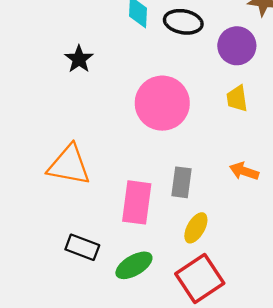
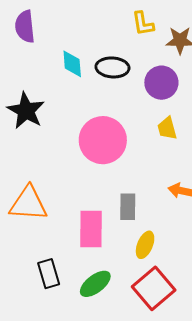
black star: (79, 59) -> (26, 111), size x1.5
black rectangle: (82, 247) -> (49, 274), turned 60

